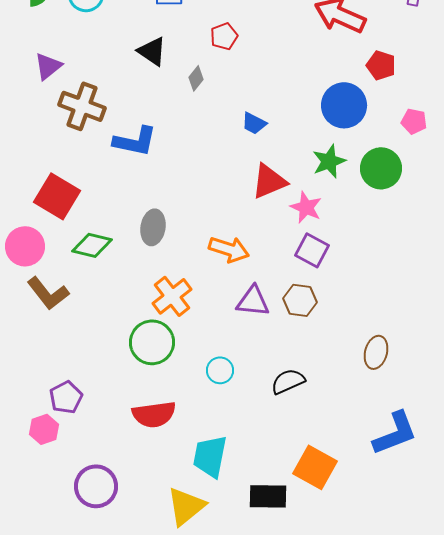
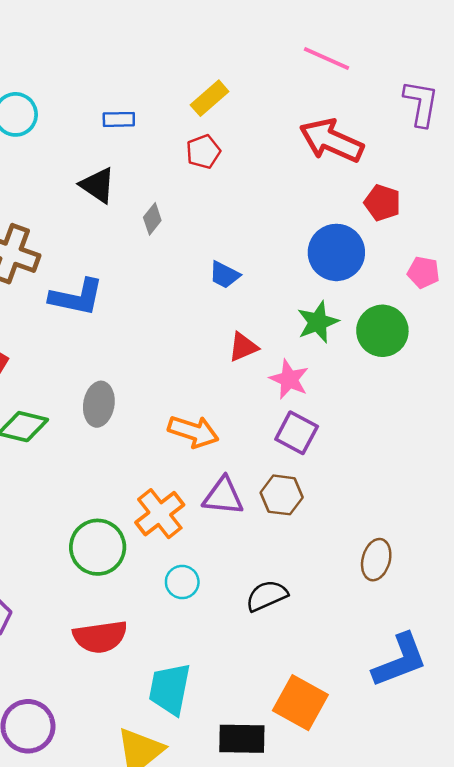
red pentagon: (224, 36) -> (203, 152), moved
red triangle: (269, 181) -> (243, 347), size x0.7
orange cross: (172, 296) -> (160, 514), moved

